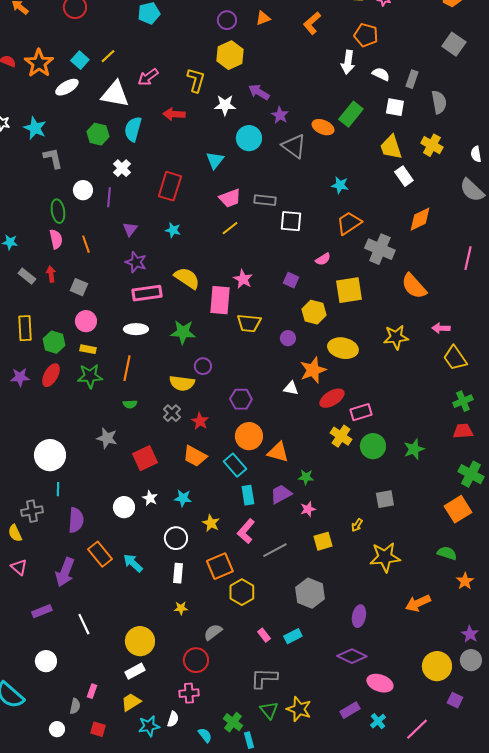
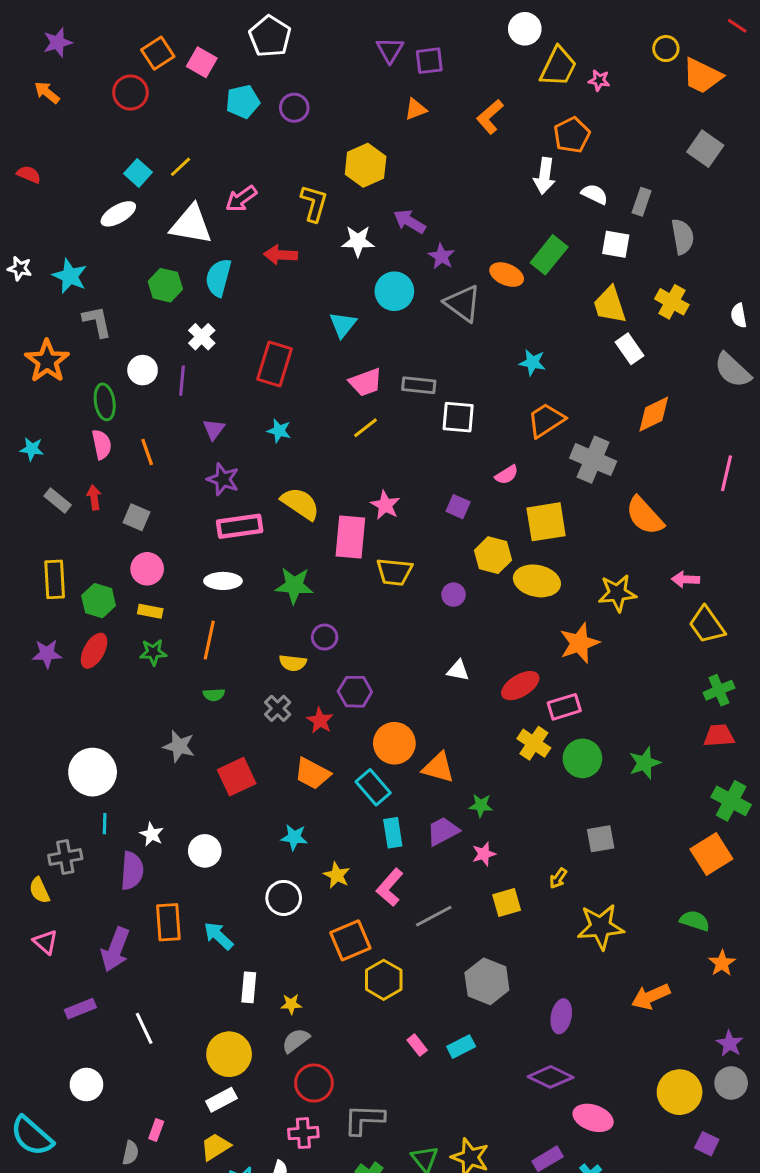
purple circle: (227, 20) -> (294, 108), moved
orange pentagon: (366, 35) -> (572, 135), turned 30
orange star: (39, 63) -> (47, 361), moved
yellow ellipse: (343, 348) -> (537, 581), moved
orange star: (313, 370) -> (579, 643), moved
green star: (90, 376) -> (153, 652), size x0.7
yellow semicircle: (182, 383) -> (293, 663), size x0.7
purple hexagon: (241, 399) -> (355, 692), moved
white star: (150, 498) -> (152, 834), moved
orange rectangle: (100, 554) -> (168, 922), turned 35
white rectangle: (178, 573) -> (249, 987), moved
gray semicircle: (213, 632) -> (296, 1041), moved
gray L-shape: (264, 678) -> (364, 1119), moved

